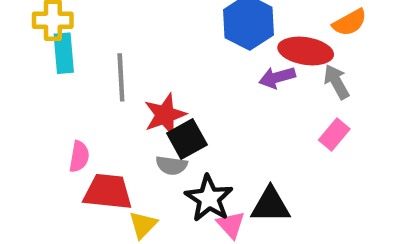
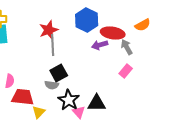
orange semicircle: (350, 22) -> (143, 25), moved
gray line: (121, 77) -> (53, 45), moved
red star: (165, 115) -> (49, 30), moved

